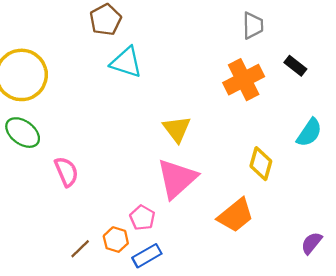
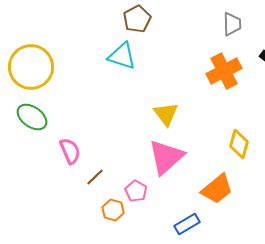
brown pentagon: (105, 20) -> (137, 19), moved
brown line: (80, 249) -> (95, 177), moved
blue rectangle: (147, 256) -> (187, 224), moved

